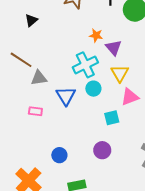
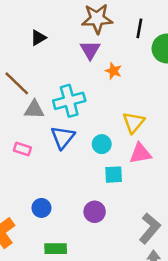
purple triangle: (114, 48) -> (90, 50), moved
cyan cross: (85, 65) -> (69, 101), moved
cyan circle: (93, 89) -> (102, 144), moved

